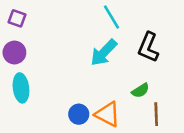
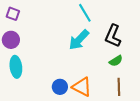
green semicircle: (140, 91) -> (116, 61), moved

